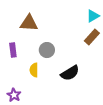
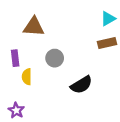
brown rectangle: (92, 37) -> (107, 43), turned 35
yellow semicircle: (34, 70) -> (27, 77), moved

